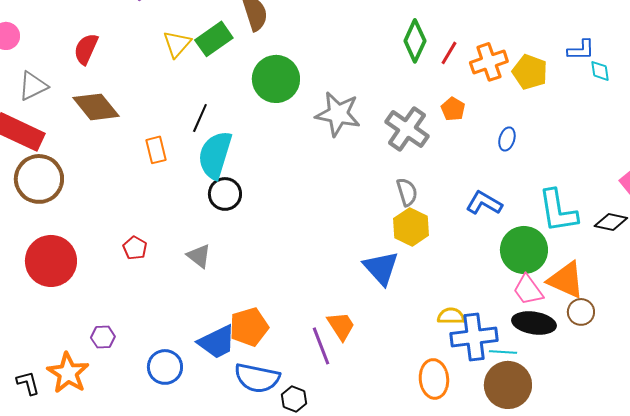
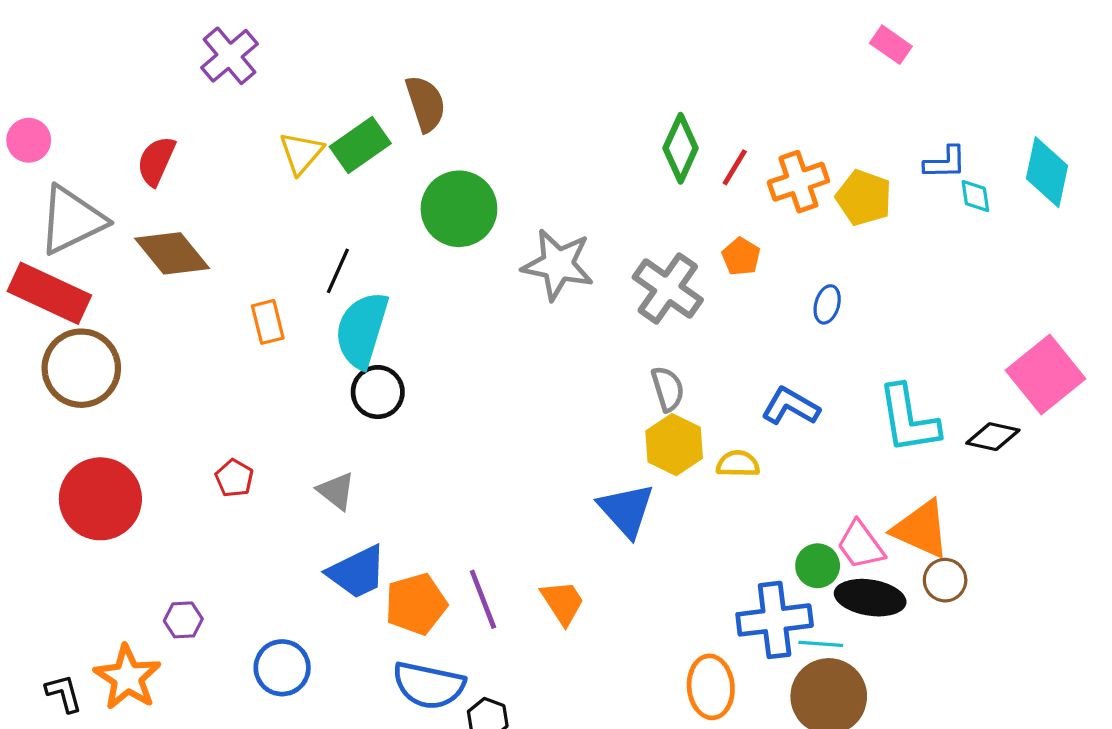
gray triangle: (33, 86) -> (72, 220), size x1.5
green circle: (524, 250) -> (818, 566), moved, size x0.6
yellow semicircle: (451, 316) -> (738, 464), moved
blue trapezoid: (217, 342) -> (357, 572), moved
purple line: (321, 346) -> (483, 599), moved

